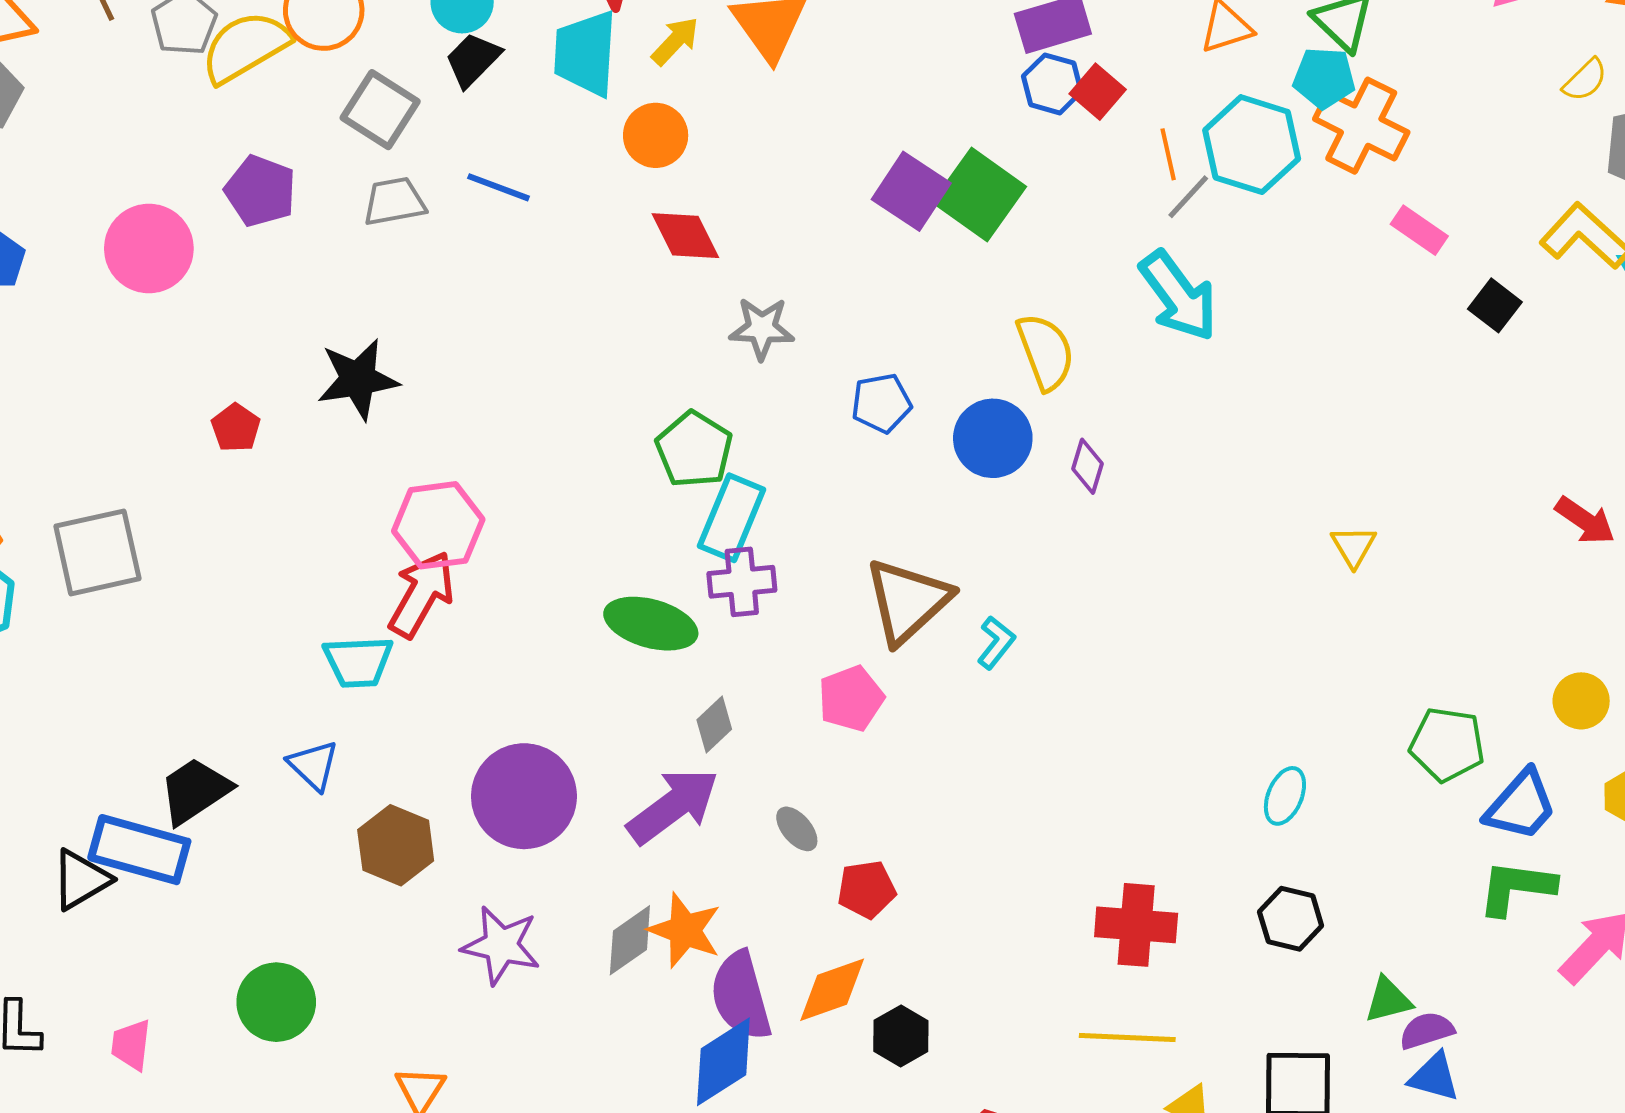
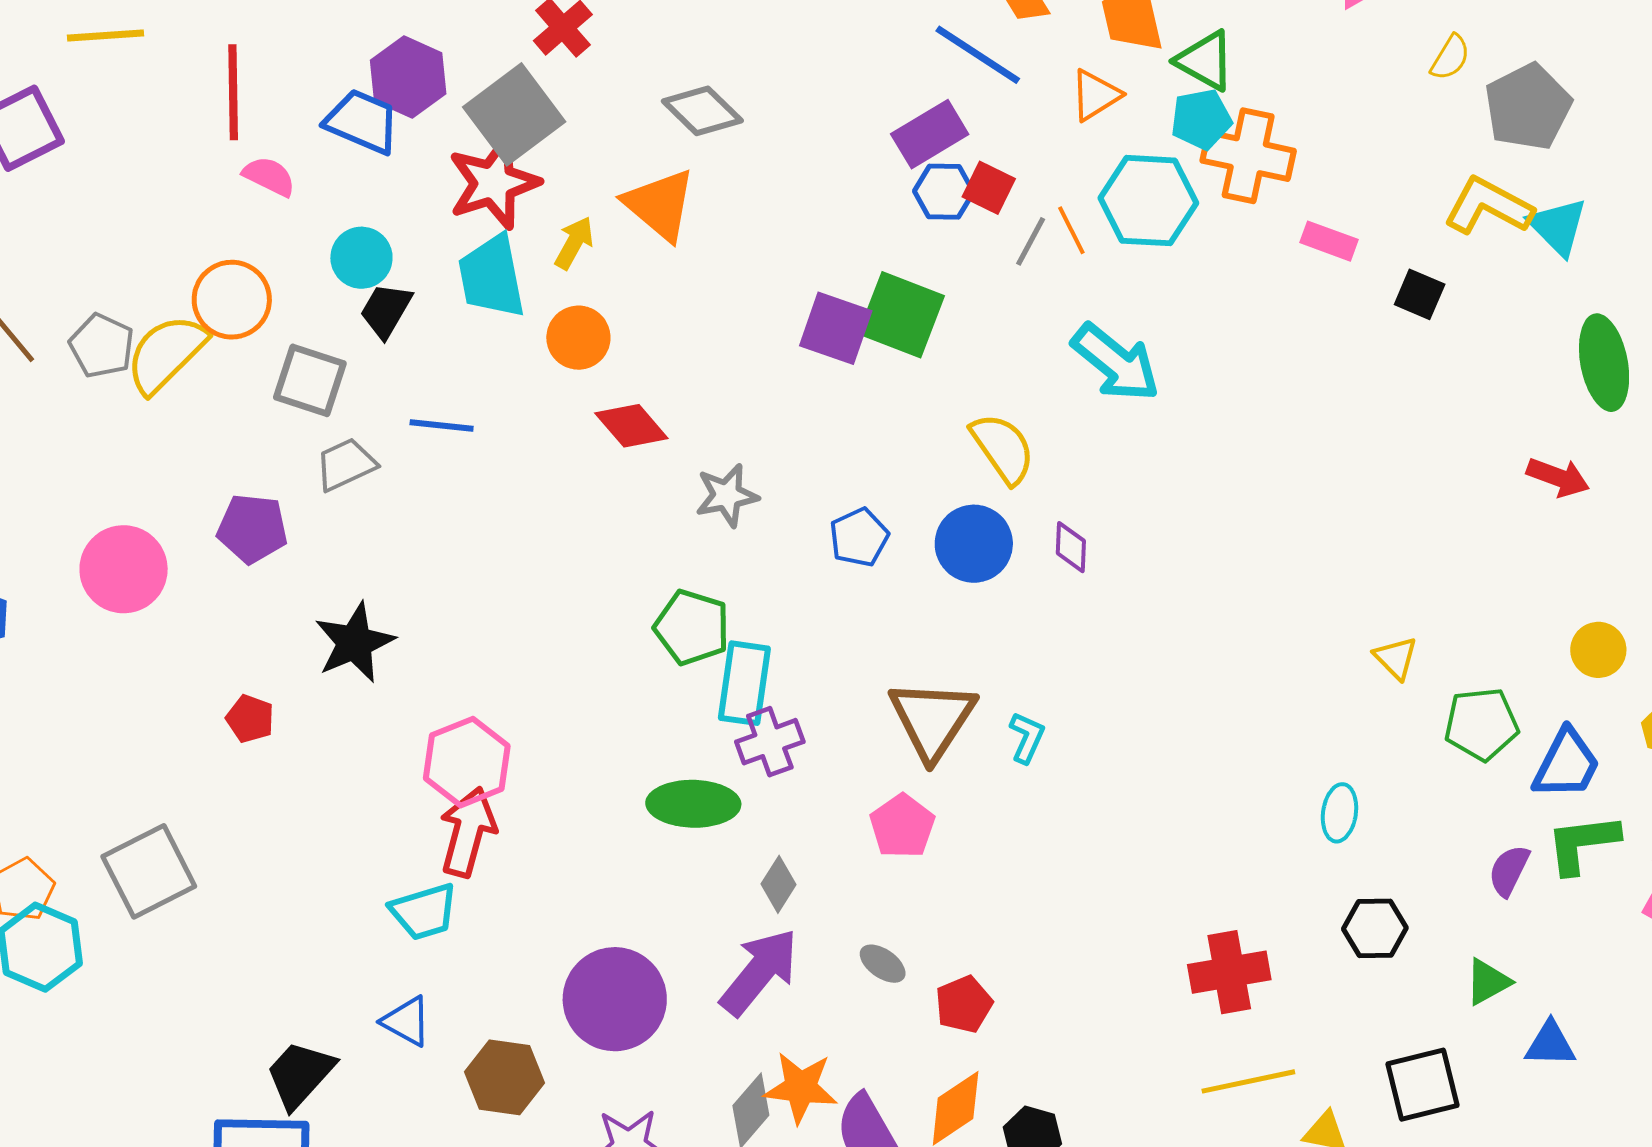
purple pentagon: (261, 191) -> (252, 528), moved
gray line: (1188, 197) -> (1031, 241), moved
yellow triangle: (1354, 546) -> (1396, 658), moved
purple semicircle: (1427, 1030) -> (1509, 871), moved, turned -32

